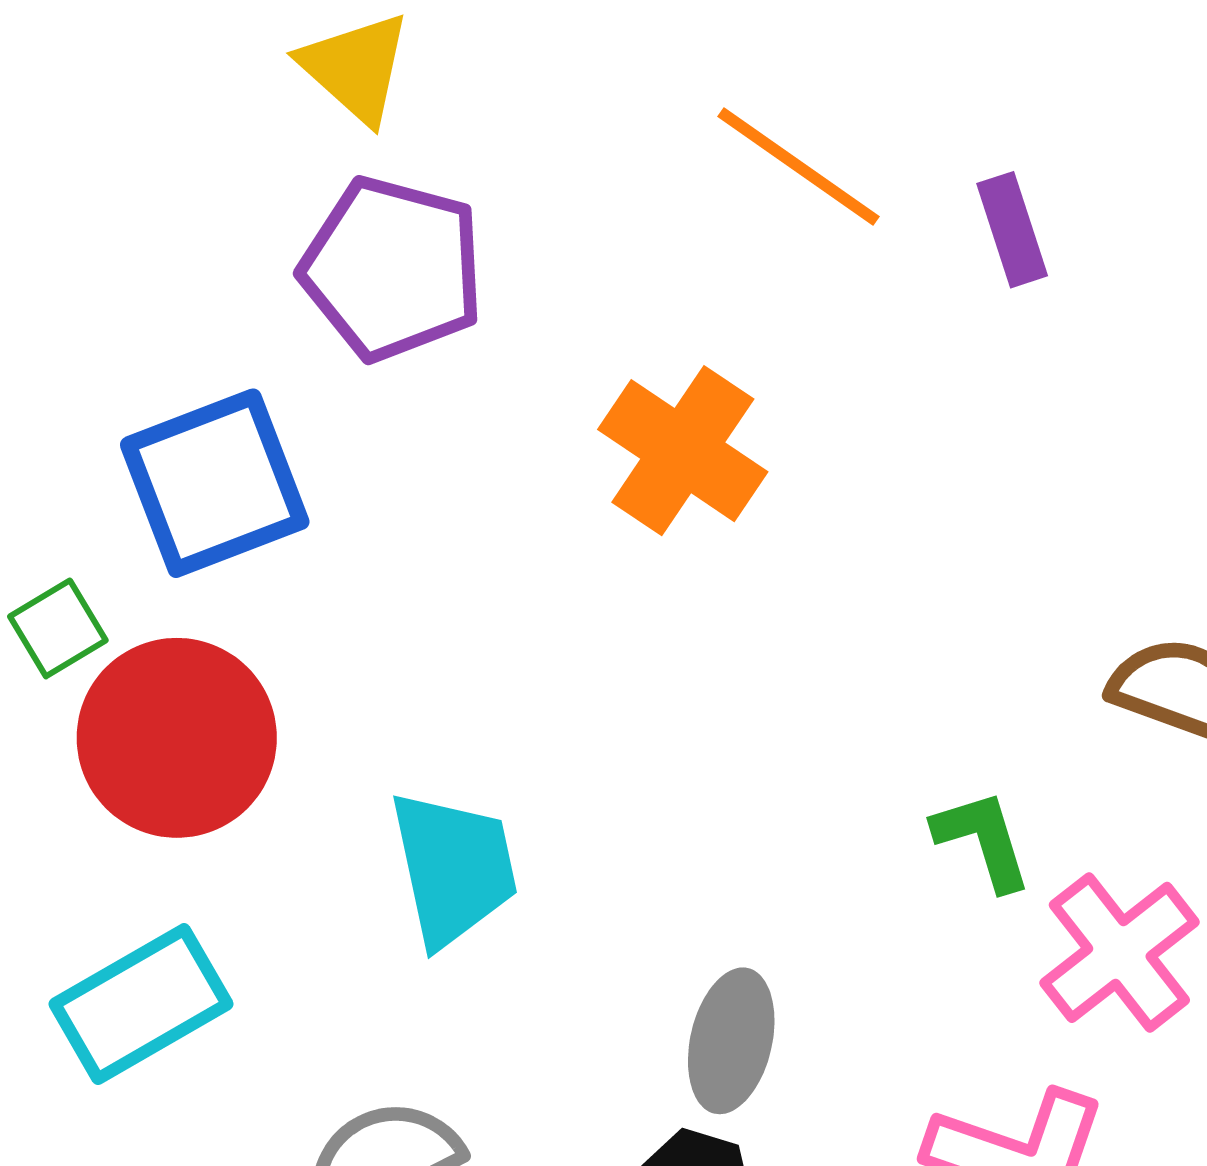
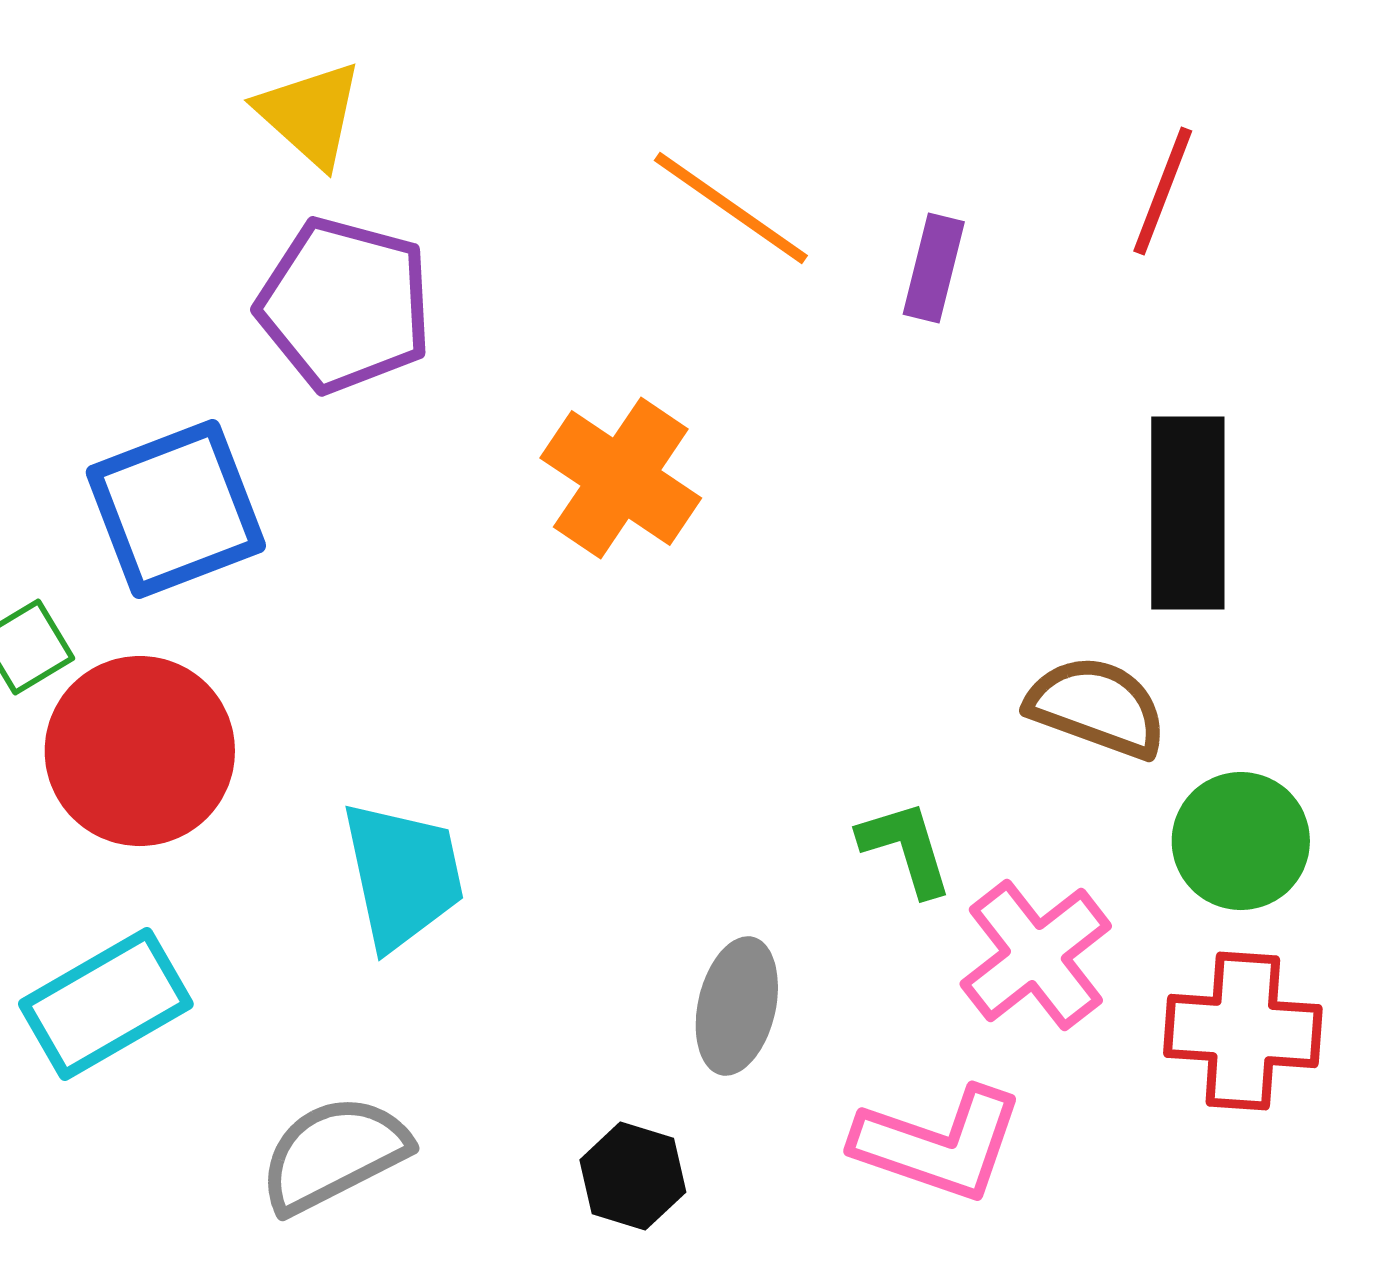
purple rectangle: (1012, 230) -> (934, 268), turned 32
gray ellipse: (731, 1041) -> (737, 1006), moved

